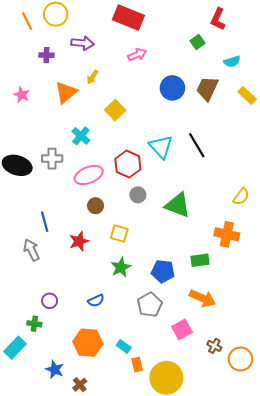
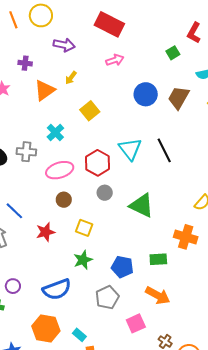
purple cross: (46, 55) -> (25, 63), moved
blue line: (45, 222) -> (14, 211), turned -36
blue semicircle: (96, 301) -> (57, 289), size x1.8

